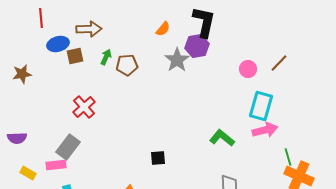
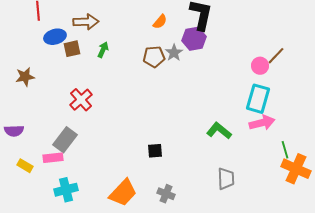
gray star: (177, 60) -> (174, 53), size x0.7
brown pentagon: (127, 65) -> (154, 57), moved
pink circle: (248, 69) -> (260, 66), moved
brown star: (22, 74) -> (25, 77), moved

